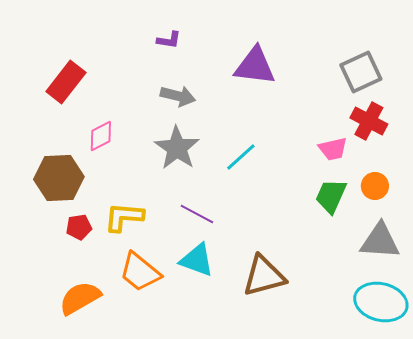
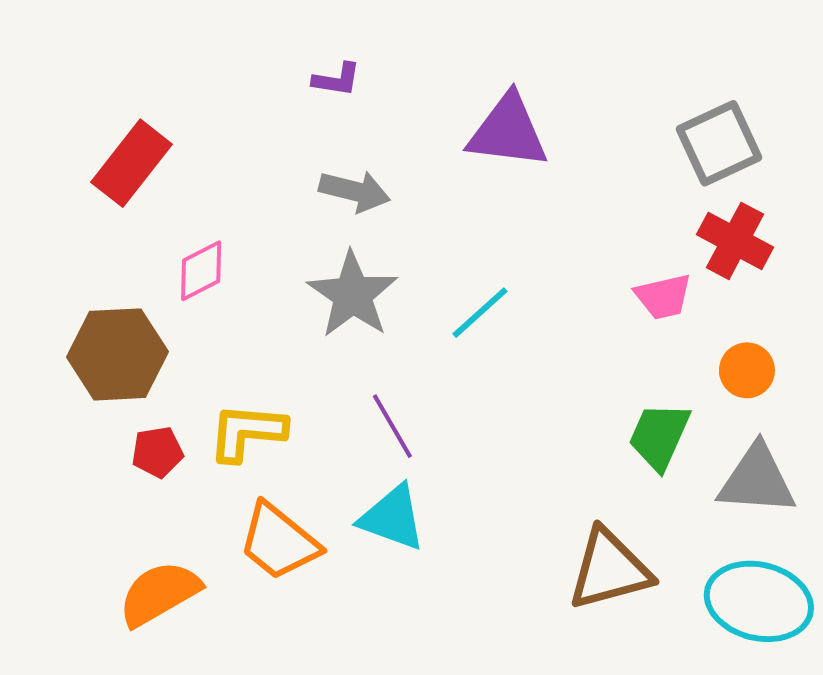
green trapezoid: (331, 196) -> (659, 436), moved
purple line: (197, 214) -> (392, 426), turned 32
brown triangle: (264, 276) -> (609, 570), moved

